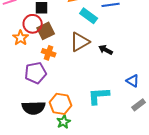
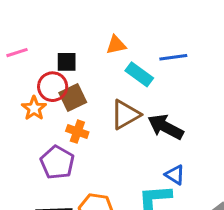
black arrow: (106, 50) -> (166, 127), size x1.6
purple pentagon: (36, 73) -> (57, 162), turned -30
blue triangle: (133, 81) -> (175, 175), moved

